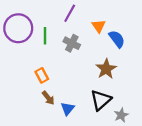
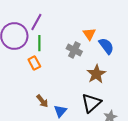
purple line: (70, 13) -> (36, 22), moved
gray cross: (72, 43) -> (74, 50), moved
orange rectangle: (42, 75) -> (34, 63), moved

